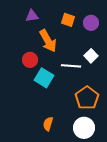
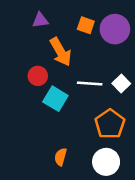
purple circle: (91, 23) -> (115, 29), size x1.5
white square: (91, 56) -> (121, 83), moved

